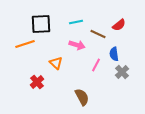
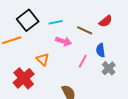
cyan line: (76, 22) -> (56, 22), moved
black square: (41, 24) -> (28, 20), turned -35
red cross: (37, 82) -> (24, 78), size x1.5

